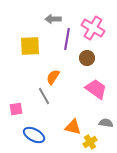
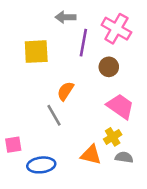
pink square: (16, 109) -> (13, 145), moved
gray semicircle: (106, 123) -> (124, 157), moved
blue ellipse: (34, 135) -> (41, 165), turned -35
yellow cross: (90, 142) -> (113, 137), moved

